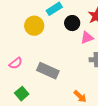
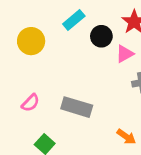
yellow circle: (34, 26) -> (31, 41), moved

